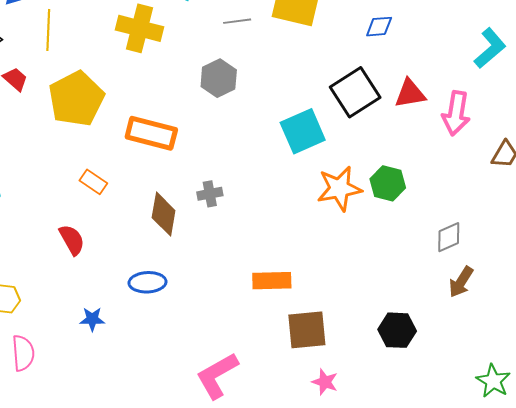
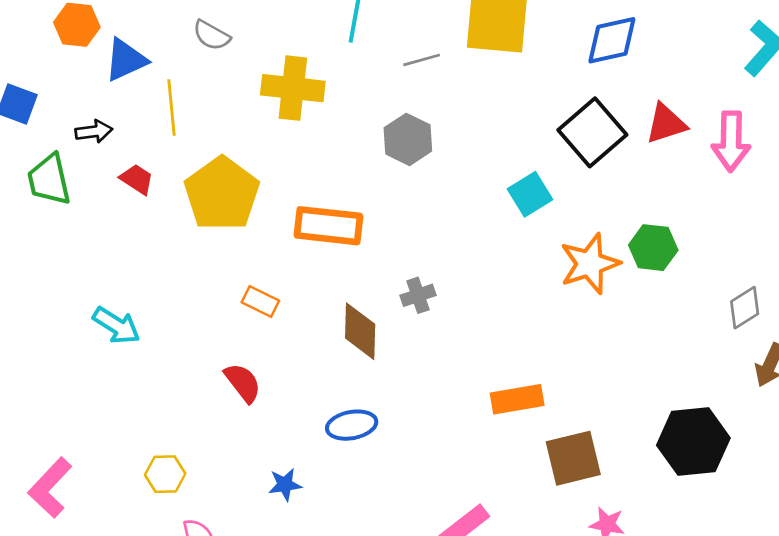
blue diamond: (379, 27) -> (612, 40), size x1.5
cyan square: (303, 131) -> (530, 194), size x0.7
black hexagon: (397, 330) -> (693, 442), size x1.4

